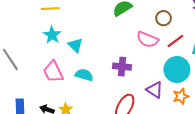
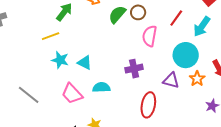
brown circle: (164, 18) -> (138, 12), moved
pink semicircle: (147, 39) -> (150, 36), turned 95
red line: (175, 41) -> (176, 18), moved

